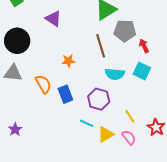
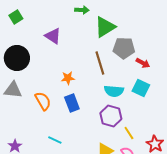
red arrow: (144, 46) -> (143, 63), turned 144
blue rectangle: (65, 94) -> (72, 103), moved
purple hexagon: (99, 99) -> (111, 116), moved
cyan line: (87, 123) -> (55, 140), moved

